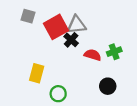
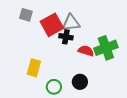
black cross: (71, 40) -> (66, 37), turned -32
green cross: (114, 52) -> (106, 48), size x1.6
black circle: (108, 86) -> (80, 82), moved

